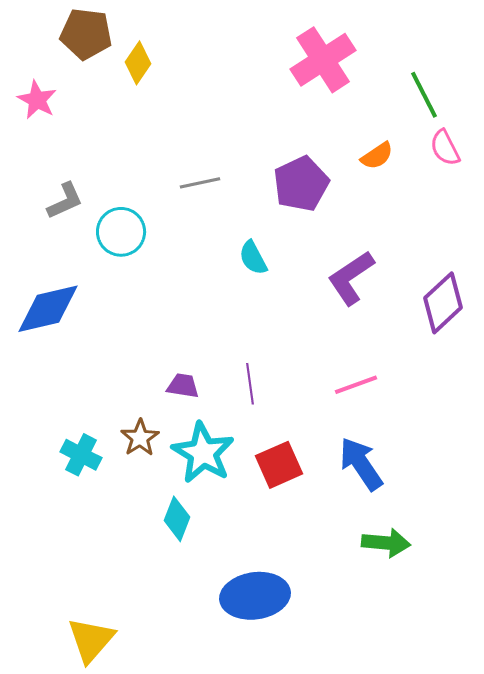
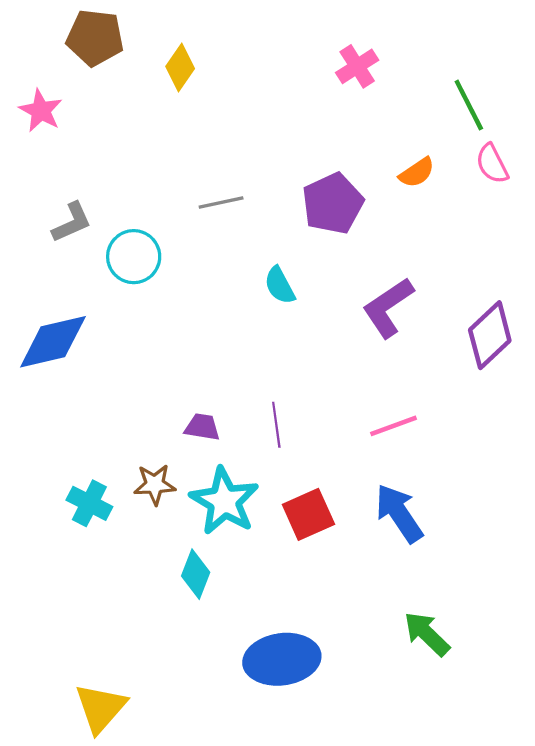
pink cross: (323, 60) -> (357, 66), size x0.6
yellow diamond: (138, 63) -> (180, 67), moved
brown star: (140, 438) -> (155, 485), turned 30
green arrow: (386, 543) -> (427, 634), moved, turned -141

